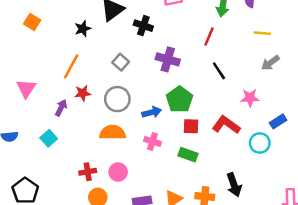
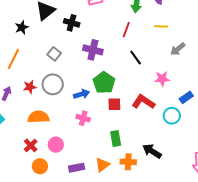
yellow line: (262, 33) -> (161, 26), moved
red star: (83, 93) -> (30, 87), moved
orange semicircle: (113, 132) -> (38, 117), moved
green rectangle: (188, 155) -> (116, 138), moved, turned 63
red cross: (88, 172) -> (31, 145), turned -32
black arrow: (234, 185) -> (152, 151), turned 144

